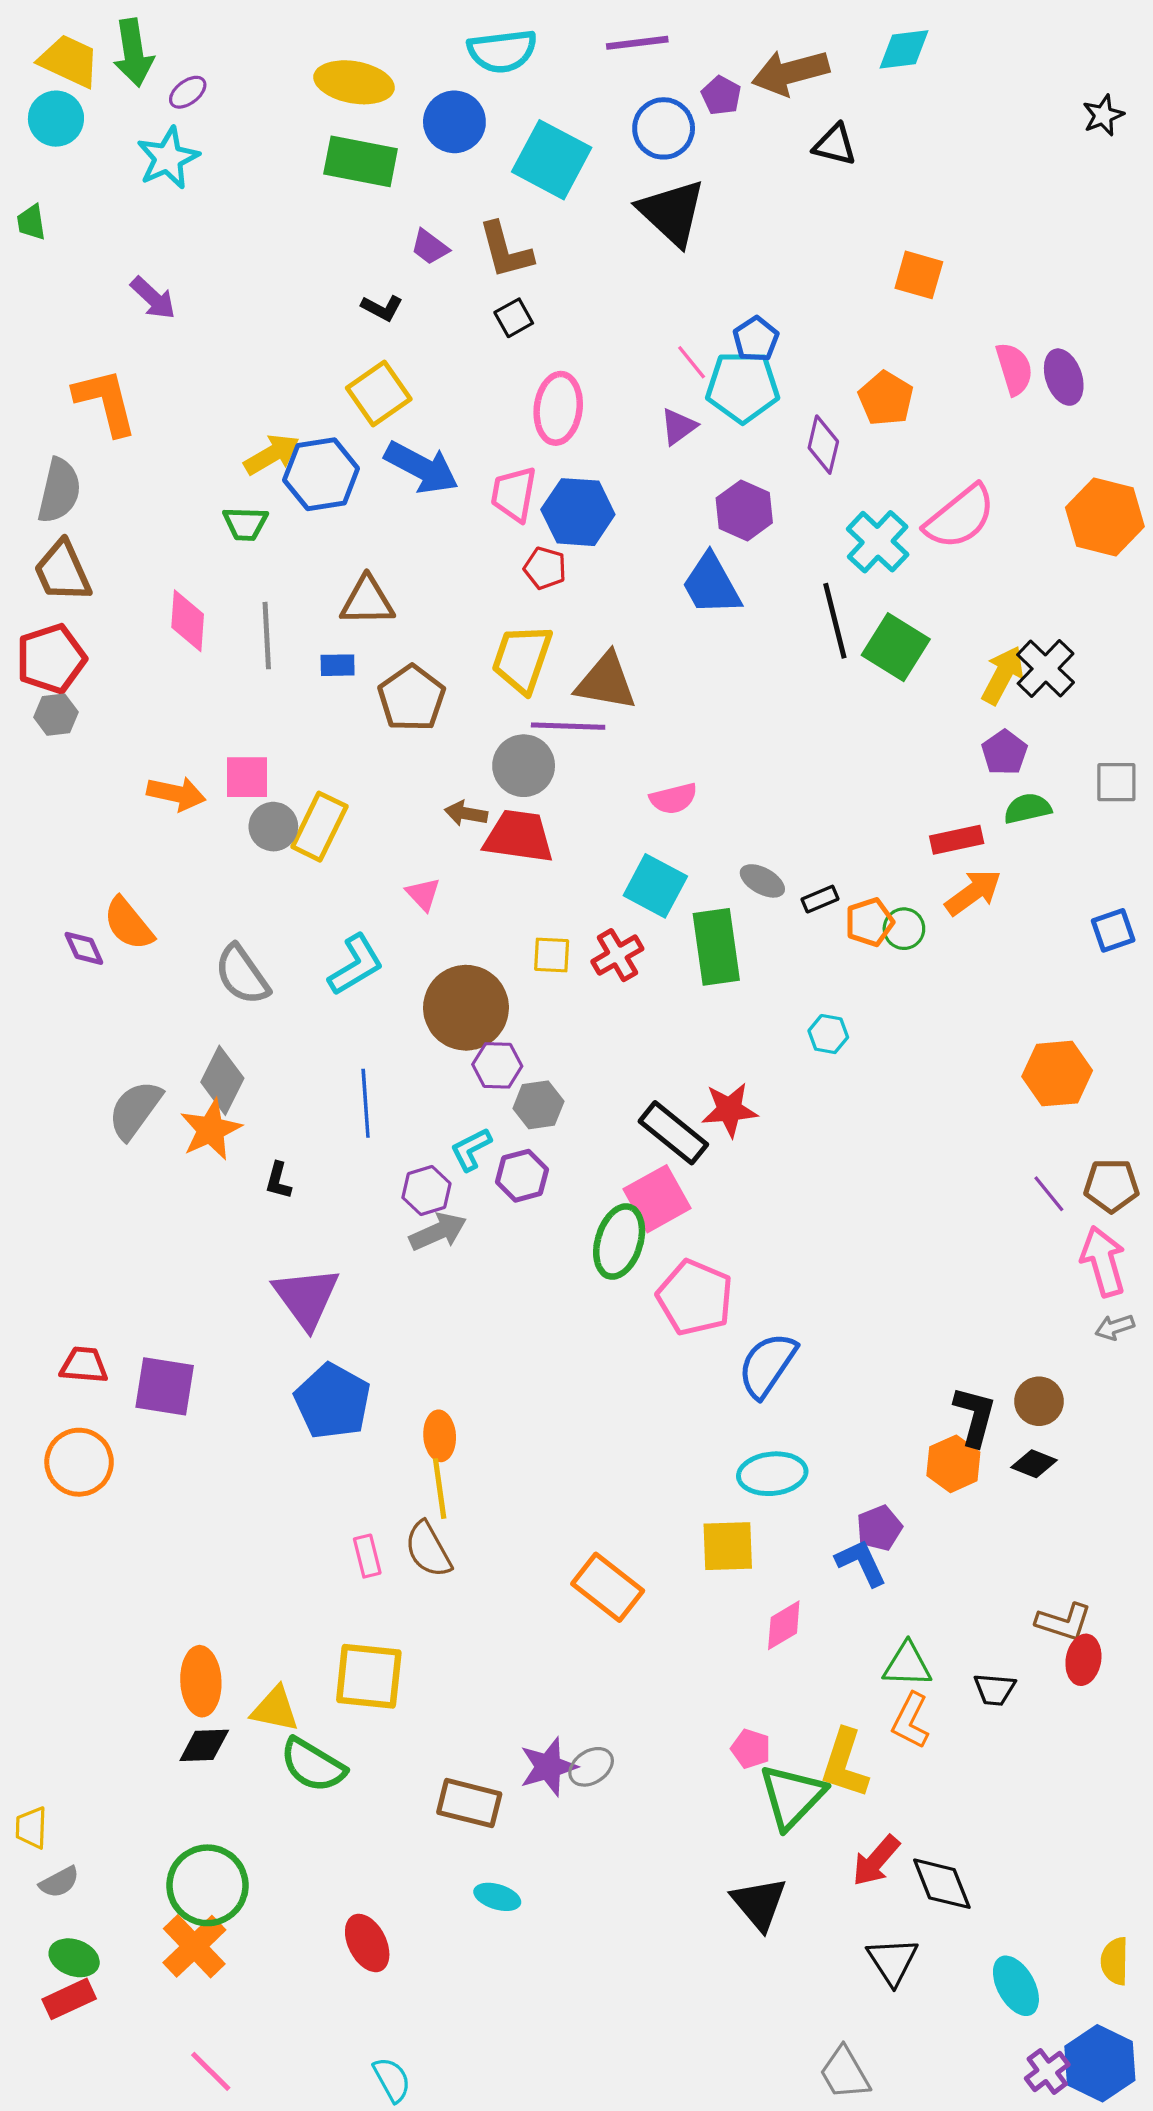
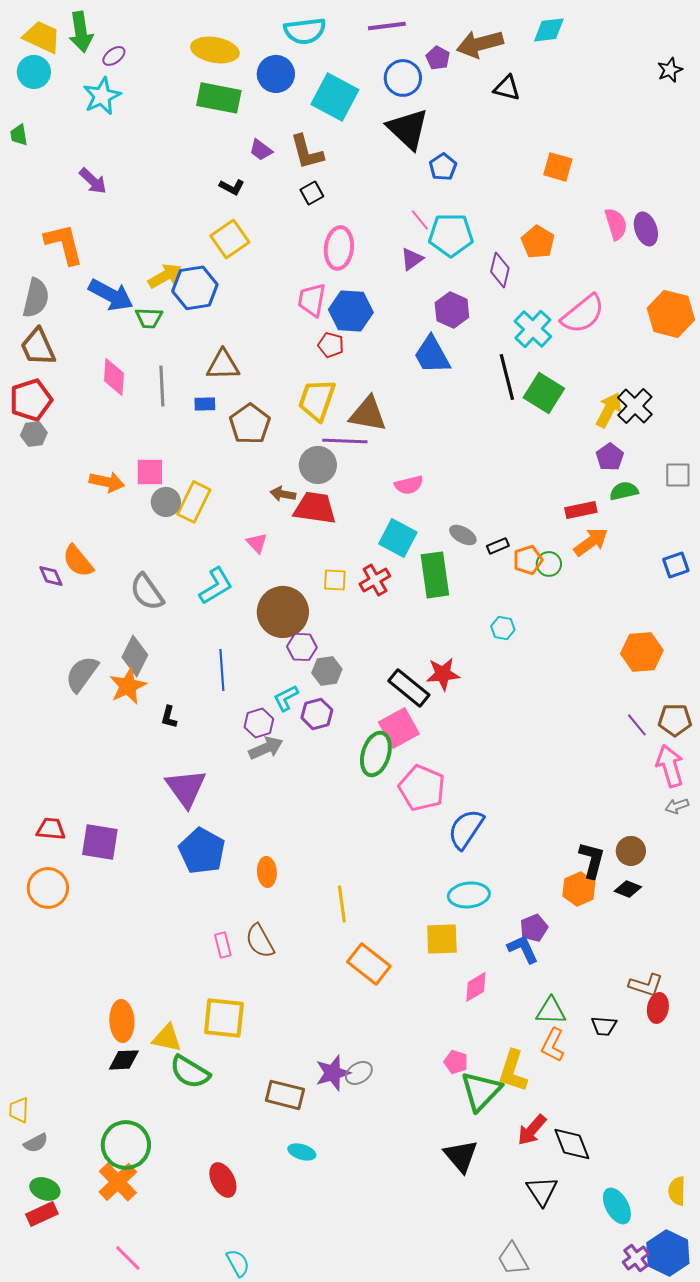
blue pentagon: (756, 339) -> (443, 167), moved
blue arrow: (422, 468) -> (111, 295), moved
yellow line: (440, 1489) -> (342, 904), moved

